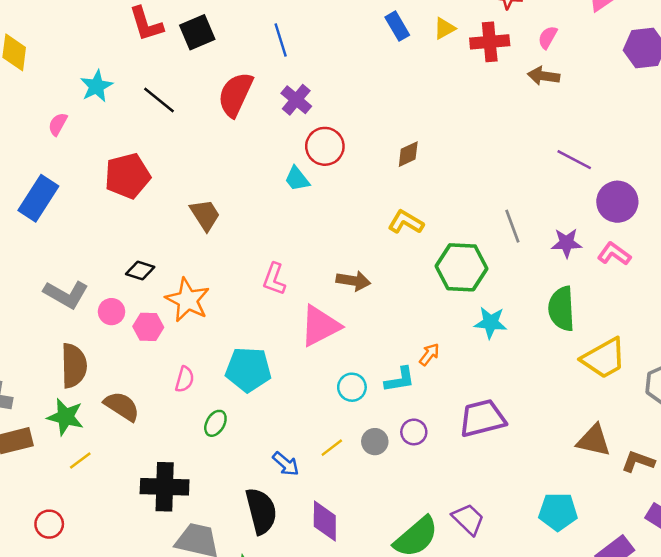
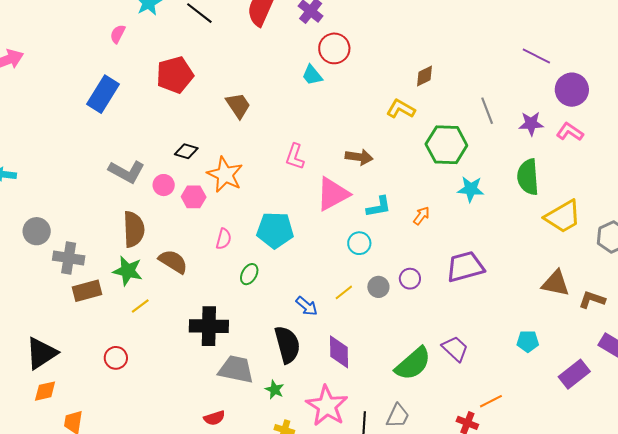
brown diamond: (408, 154) -> (425, 76), moved
cyan L-shape: (400, 380) -> (379, 207), moved
cyan pentagon: (558, 512) -> (528, 341), size x0.7

